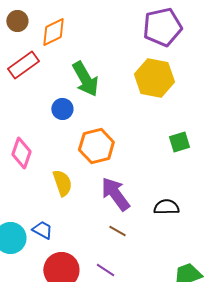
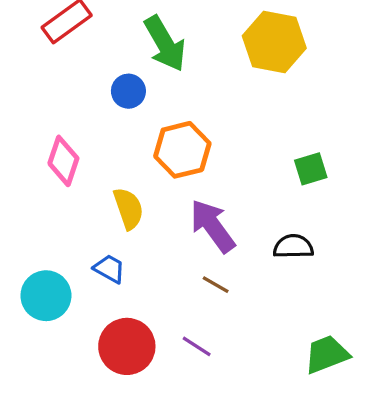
green square: (179, 142) -> (311, 169), moved
blue trapezoid: (42, 230) -> (109, 269), moved

